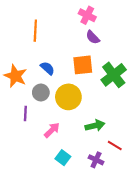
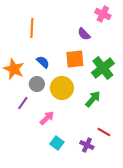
pink cross: (87, 15) -> (103, 14), moved
purple line: (25, 113) -> (23, 103), turned 32
green arrow: (95, 126) -> (93, 99), moved, turned -36

